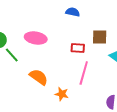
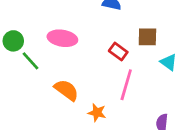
red rectangle: (78, 48) -> (118, 52), turned 32

